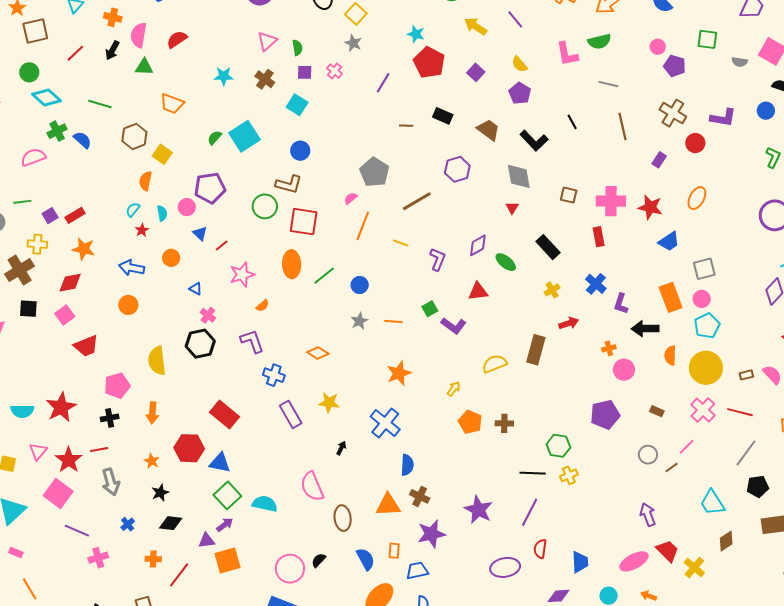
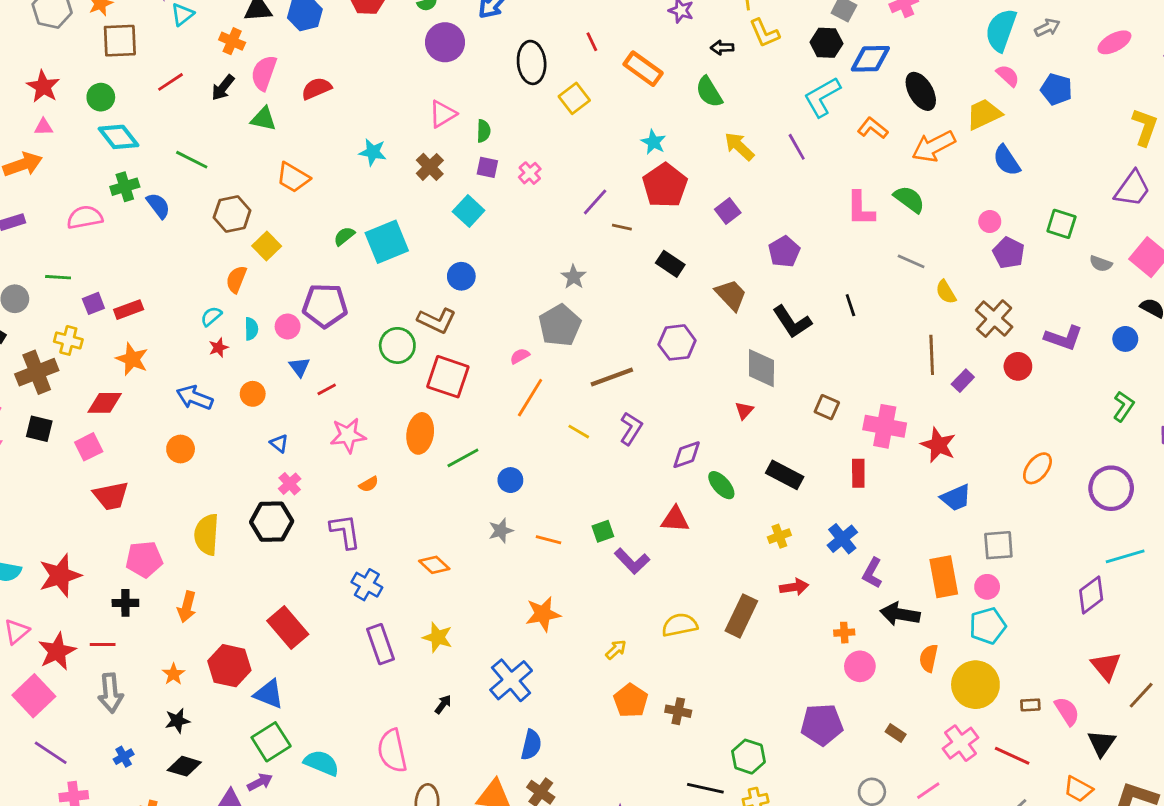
green semicircle: (599, 41) -> (909, 199), turned -140
gray star: (353, 43) -> (574, 277), moved
yellow semicircle: (519, 64) -> (946, 292), moved
brown line: (406, 126) -> (622, 227), moved
brown line: (622, 126) -> (932, 355), moved
orange ellipse: (697, 198) -> (1037, 468), moved
black rectangle: (548, 247) -> (785, 475), turned -30
purple L-shape: (438, 259) -> (631, 428), moved

